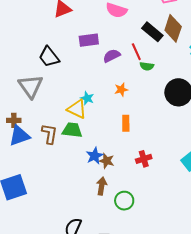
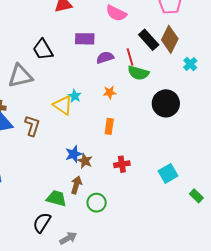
green semicircle: (147, 66) -> (138, 73), size x1.5
gray triangle: (31, 86) -> (20, 76), turned 44
green trapezoid: (72, 130) -> (56, 198), moved

